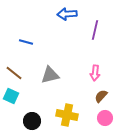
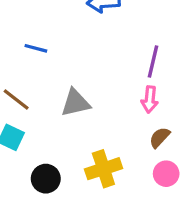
purple line: (95, 30) -> (153, 62), moved
yellow cross: (67, 115) -> (103, 169), turned -30

